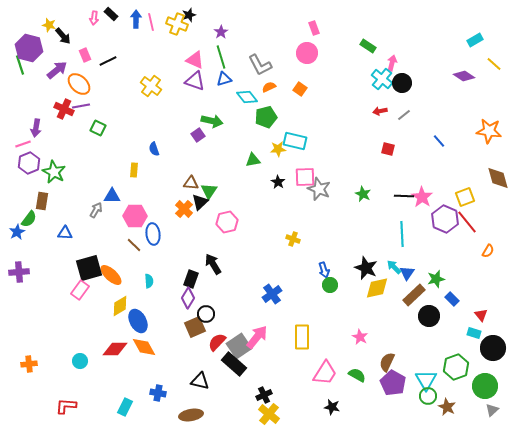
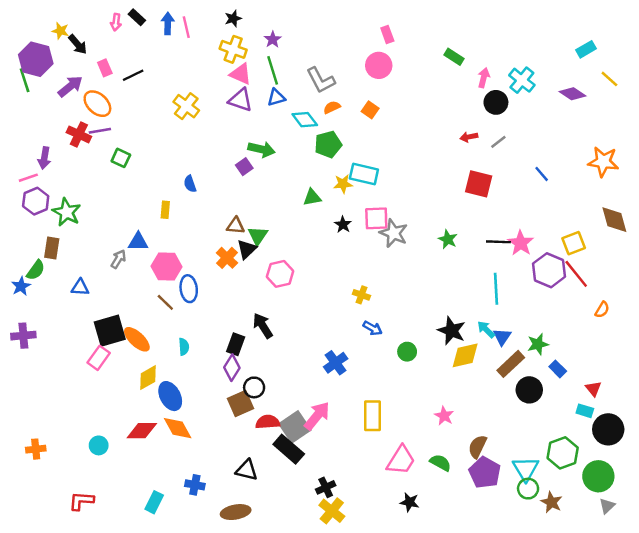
yellow cross: (177, 24) -> (233, 49), moved
cyan cross: (382, 79) -> (522, 80), moved
red square: (388, 149) -> (479, 184), size x1.6
blue arrow: (324, 270) -> (373, 328), moved, turned -42
red semicircle: (217, 342) -> (268, 422), turned 42

